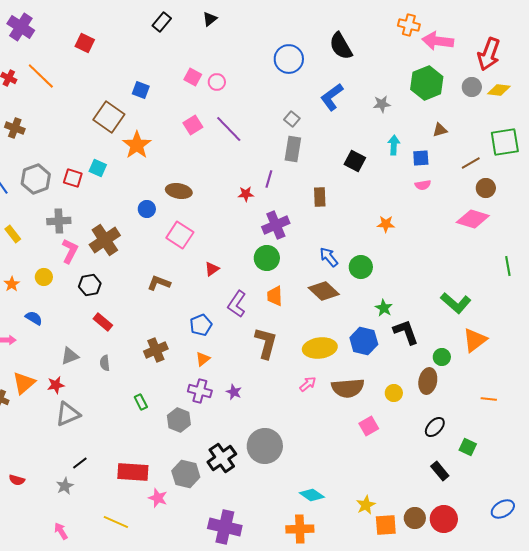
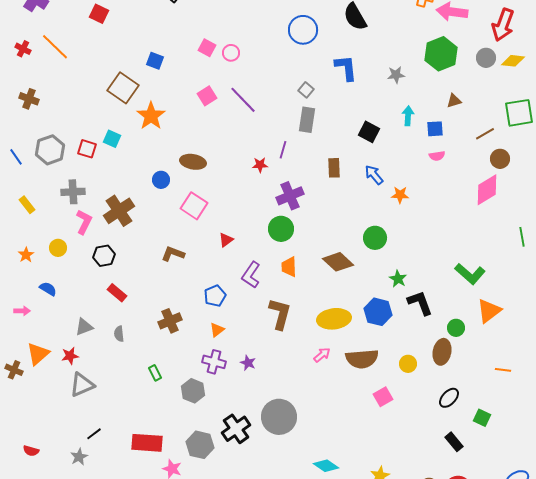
blue L-shape: (332, 97) -> (346, 68), turned 120
pink diamond: (473, 219) -> (487, 190), turned -48
blue arrow: (329, 257) -> (374, 175), moved

